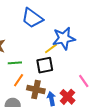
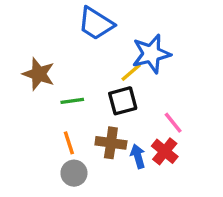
orange line: (19, 80) -> (69, 143), moved, turned -48
pink line: (84, 81) -> (173, 123), moved

